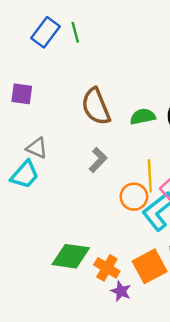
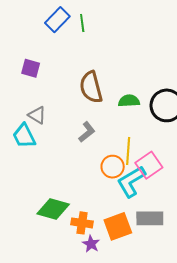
cyan trapezoid: (25, 175) -> (24, 136), turned 104
orange cross: (107, 268) -> (82, 223), turned -30

